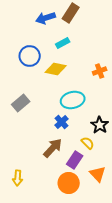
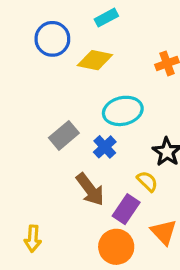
gray rectangle: (21, 103) -> (64, 135), moved
brown arrow: (53, 148) -> (90, 189), turned 100

